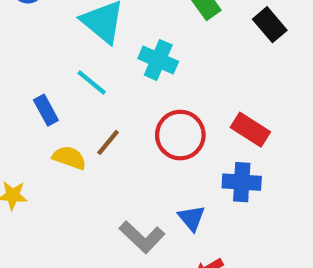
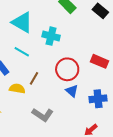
blue cross: (242, 182) -> (98, 99), moved
blue triangle: (191, 218) -> (72, 91), moved
gray L-shape: (142, 237) -> (43, 115), moved

